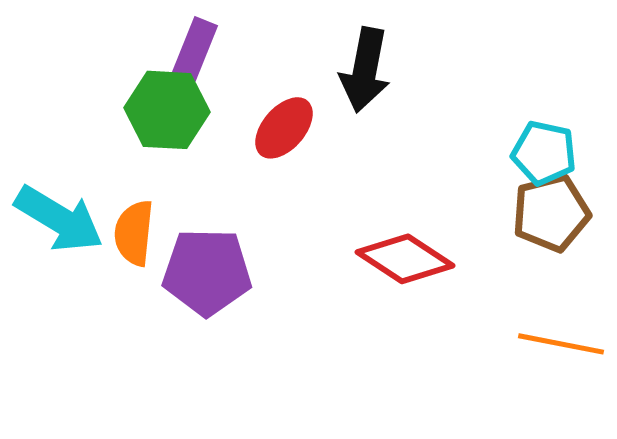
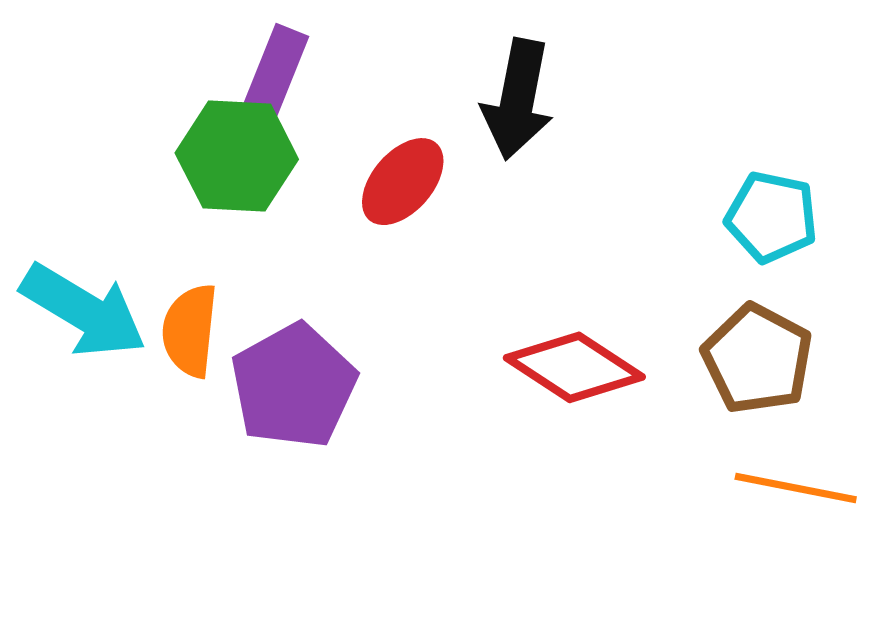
brown pentagon: (551, 213) -> (757, 359), moved, turned -30
purple pentagon: (207, 272) -> (294, 386), turned -30

